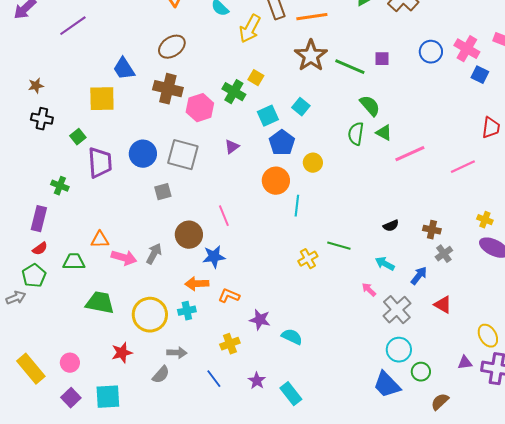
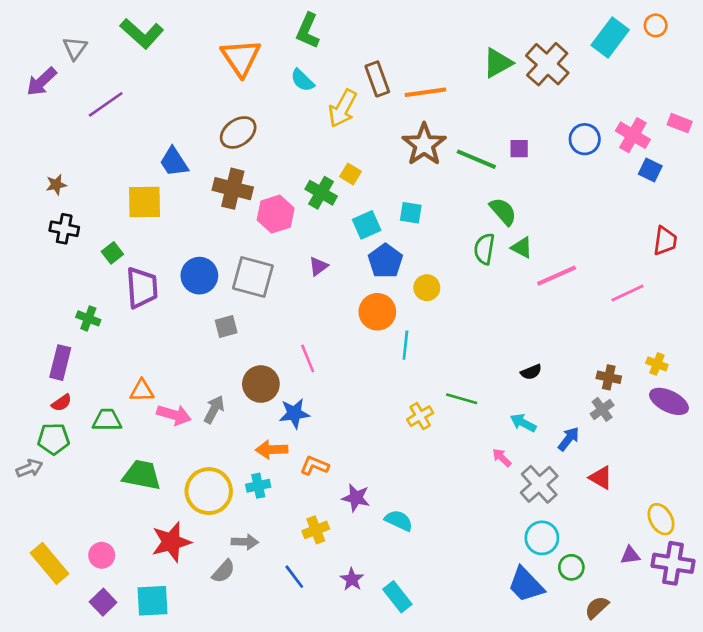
cyan square: (301, 107) -> (411, 213), turned -30
brown cross: (432, 230) -> (609, 377), moved
green pentagon: (34, 276) -> (54, 439), turned 30
red star: (122, 353) -> (171, 542), size x1.4

